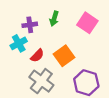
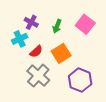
green arrow: (54, 19) -> (57, 26), moved
purple cross: (30, 25) -> (31, 22), turned 32

